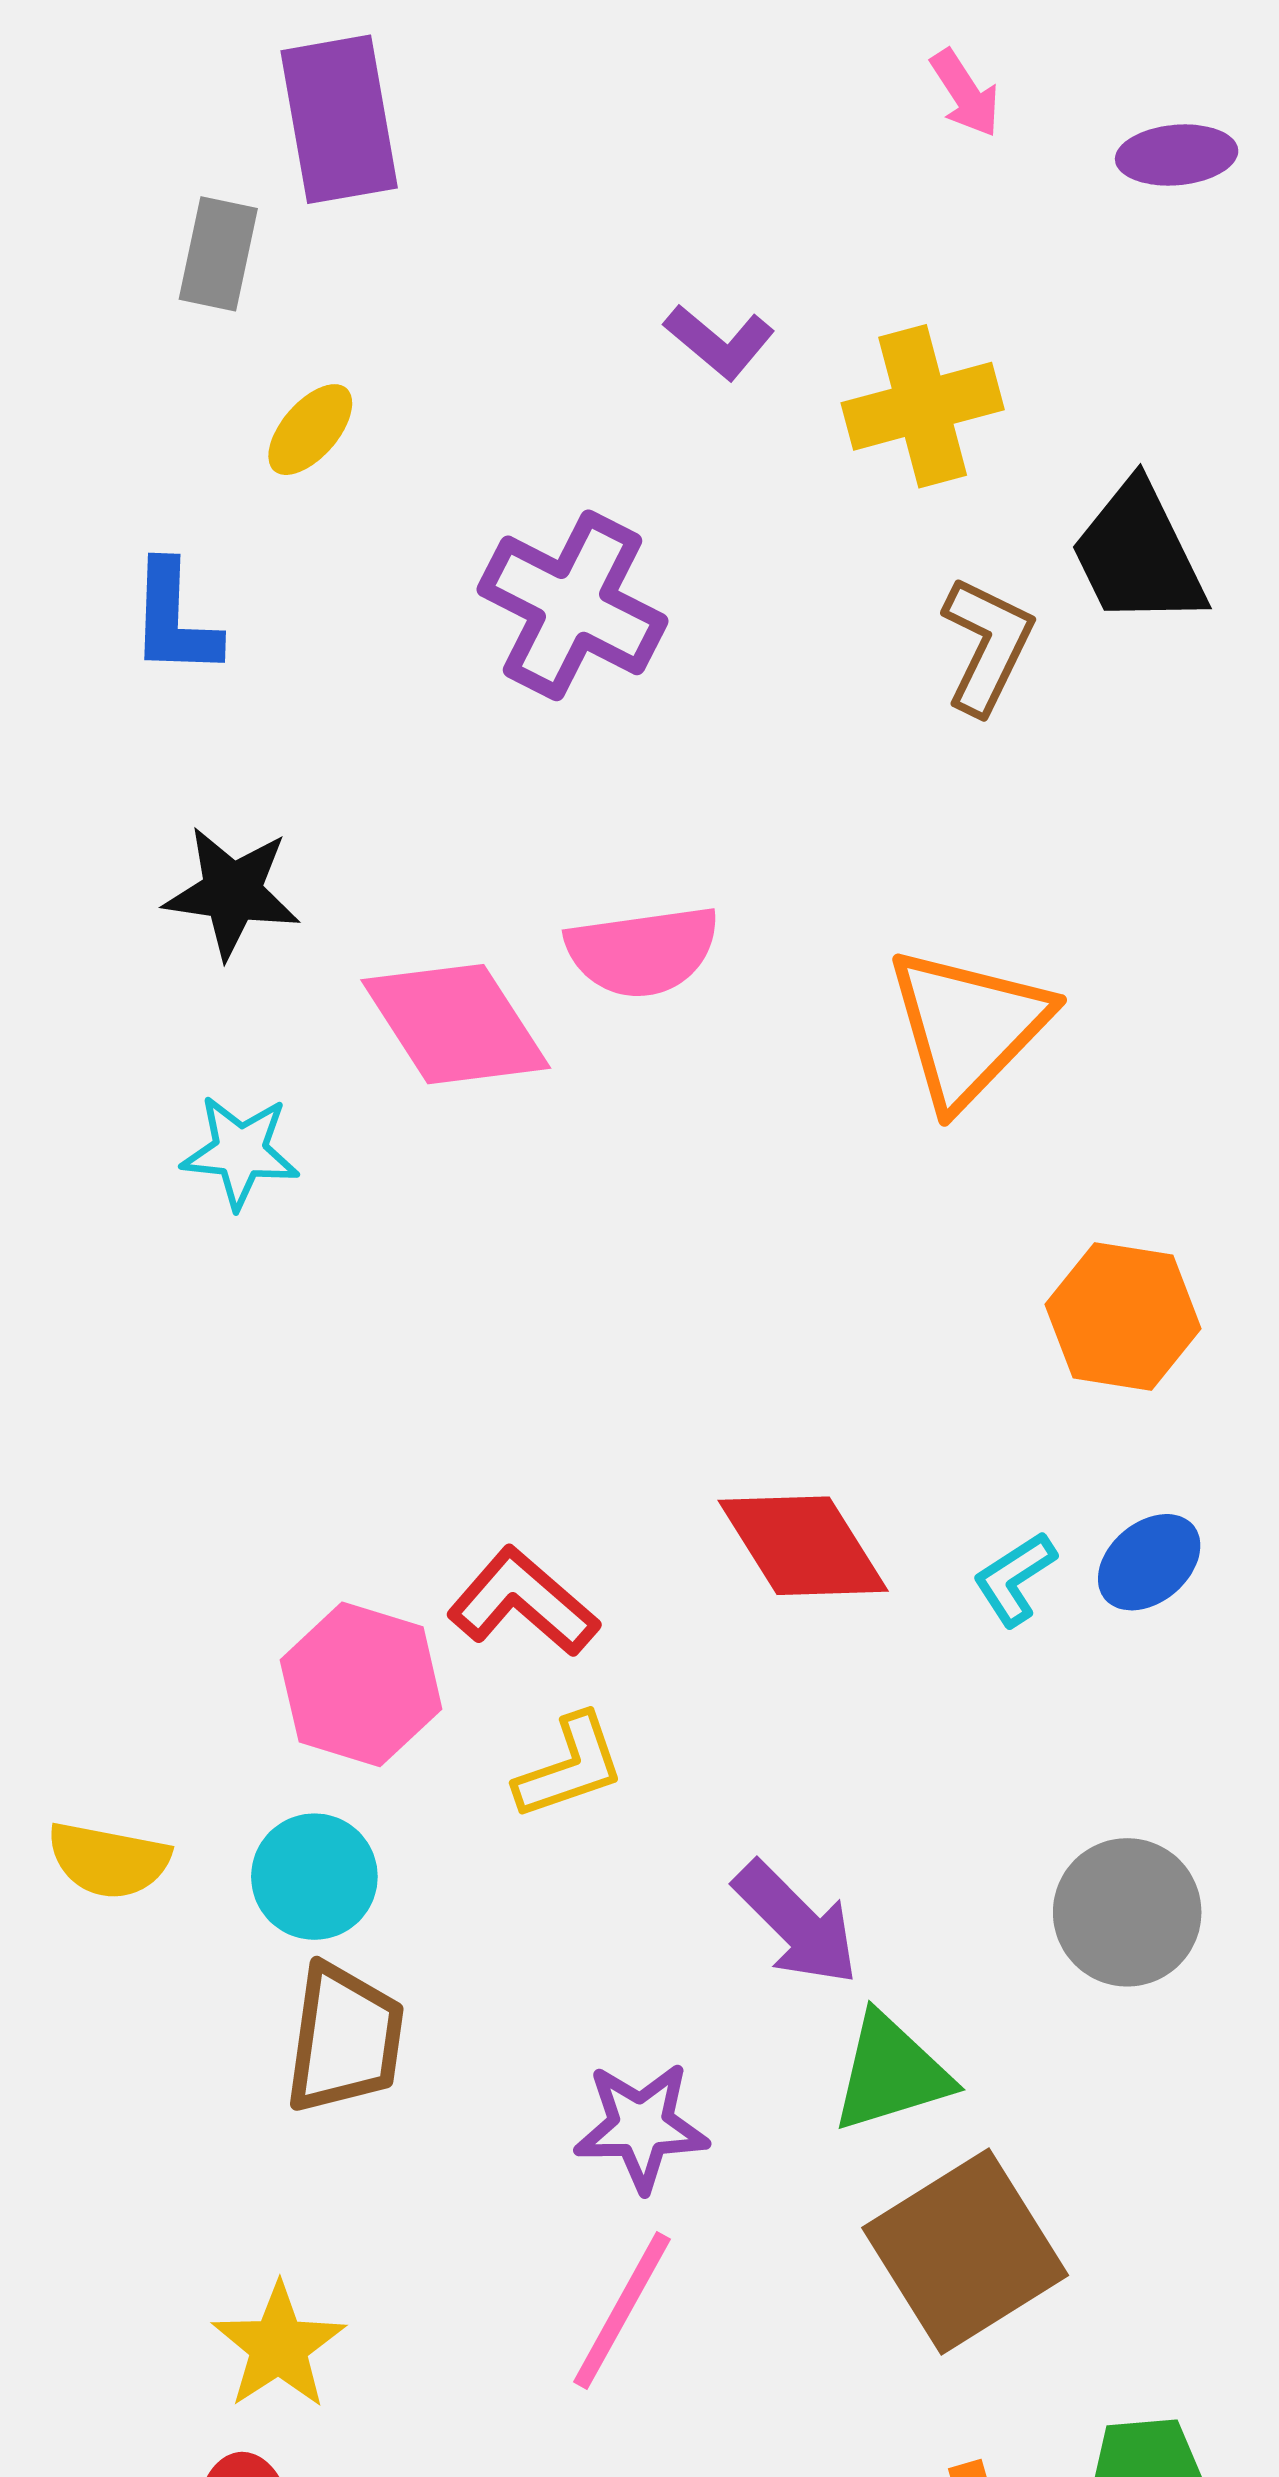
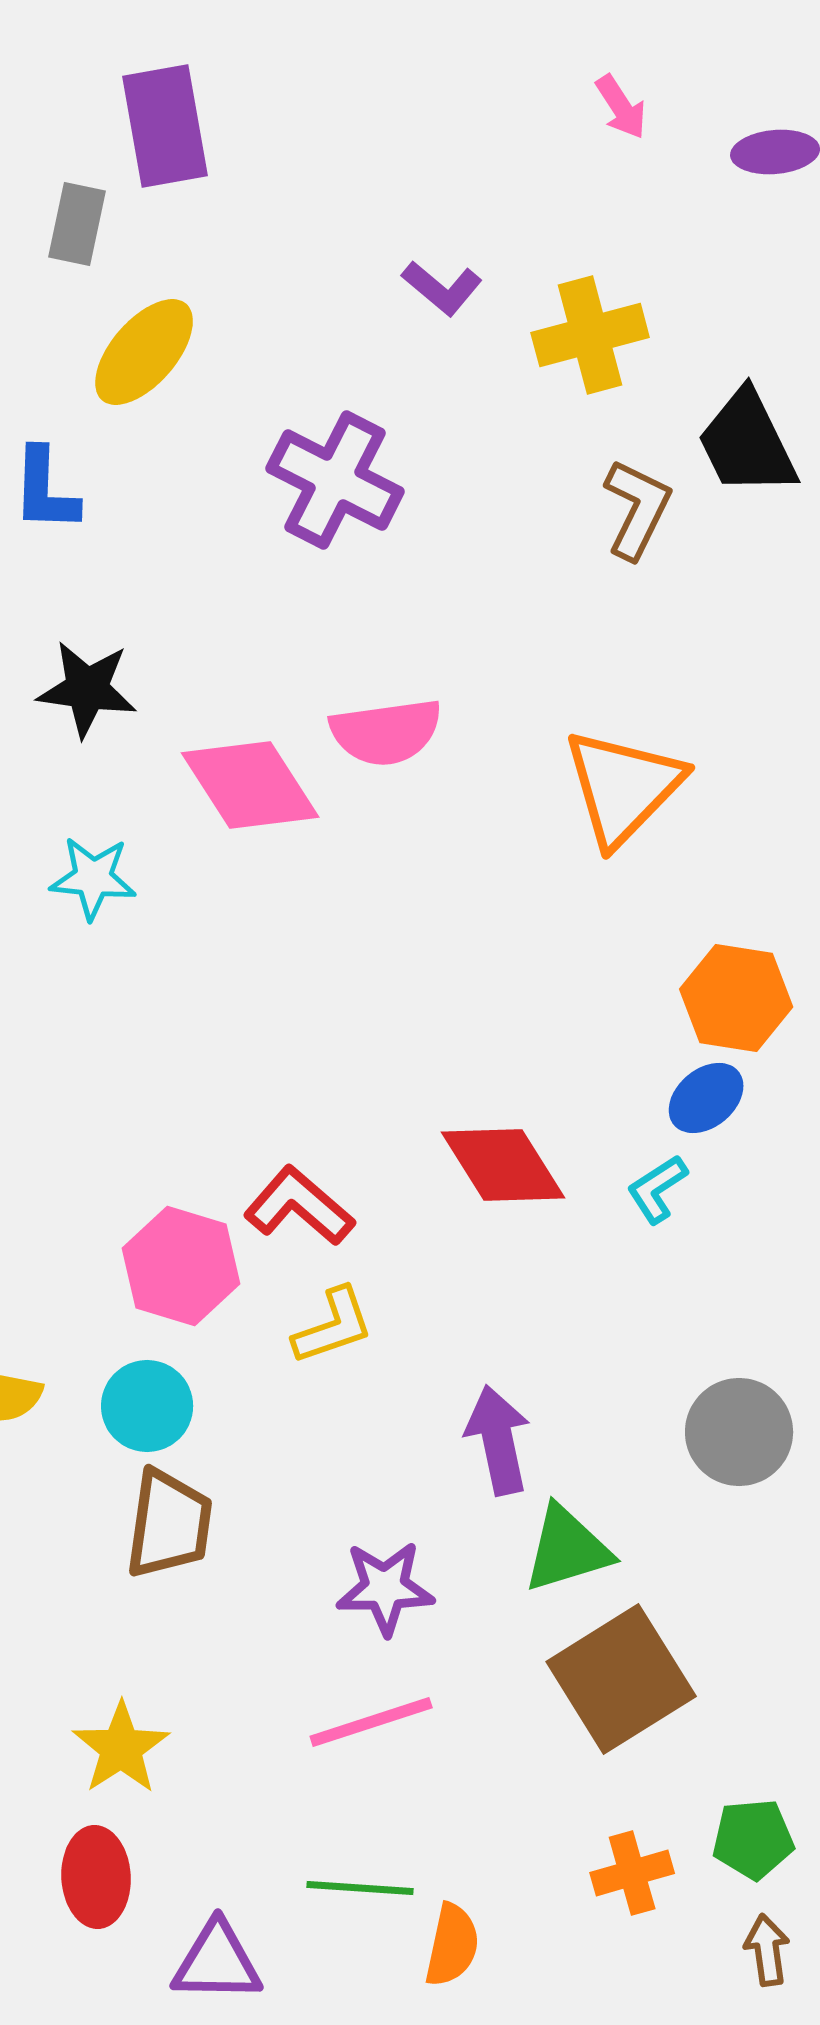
yellow ellipse: (310, 430) -> (144, 352), size x1.6
blue ellipse: (1149, 1562) -> (706, 1098), moved
purple arrow: (796, 1923) -> (498, 1440), turned -147
pink line: (622, 2310) -> (371, 1722), turned 43

